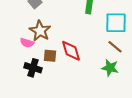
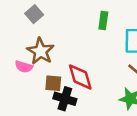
black cross: (33, 68) -> (65, 99), moved

